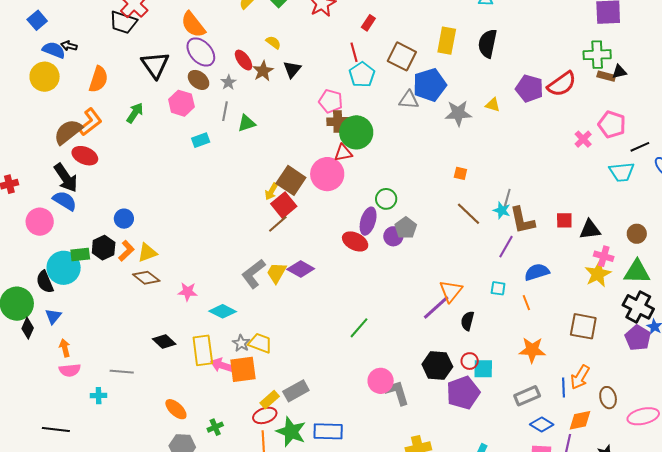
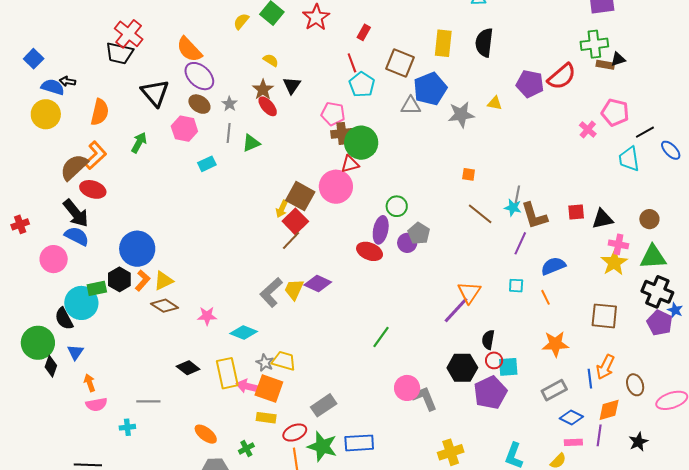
red ellipse: (244, 60) -> (268, 106), moved
cyan trapezoid: (622, 172) -> (629, 159), turned 92
blue circle: (124, 219) -> (137, 249), size x1.8
black semicircle: (467, 321) -> (488, 340), moved
orange square: (243, 369) -> (269, 389), turned 32
yellow rectangle: (270, 400) -> (266, 418), moved, turned 54

